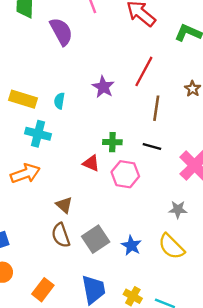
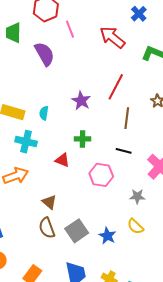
green cross: (112, 142) -> (83, 139), moved
red triangle: (91, 163) -> (62, 160), moved
gray star: (178, 209) -> (137, 196), moved
yellow semicircle: (171, 246) -> (135, 226), moved, size x0.7

